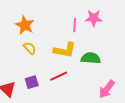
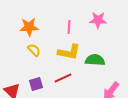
orange star: (25, 25) -> (29, 27), turned -30
pink line: (75, 25) -> (69, 27), moved

